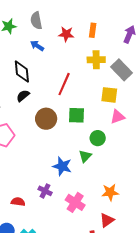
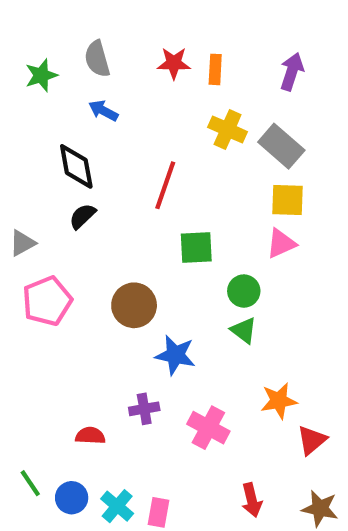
red star: (66, 34) -> (174, 63), moved
yellow cross: (96, 60) -> (228, 129), turned 30
yellow square: (109, 95) -> (287, 200), moved
brown circle: (46, 119) -> (134, 305), moved
green triangle: (85, 156) -> (244, 330), moved, turned -32
purple cross: (45, 191) -> (144, 409), turned -32
red triangle: (107, 220) -> (312, 440), moved

